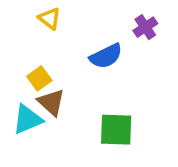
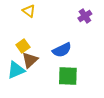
blue semicircle: (106, 56) -> (62, 50), moved
brown triangle: (51, 102) -> (30, 60), turned 36

